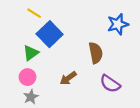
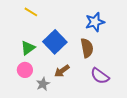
blue star: (118, 24) -> (95, 22), moved
blue square: (50, 34) -> (55, 42), moved
gray star: (31, 97) -> (43, 84), moved

